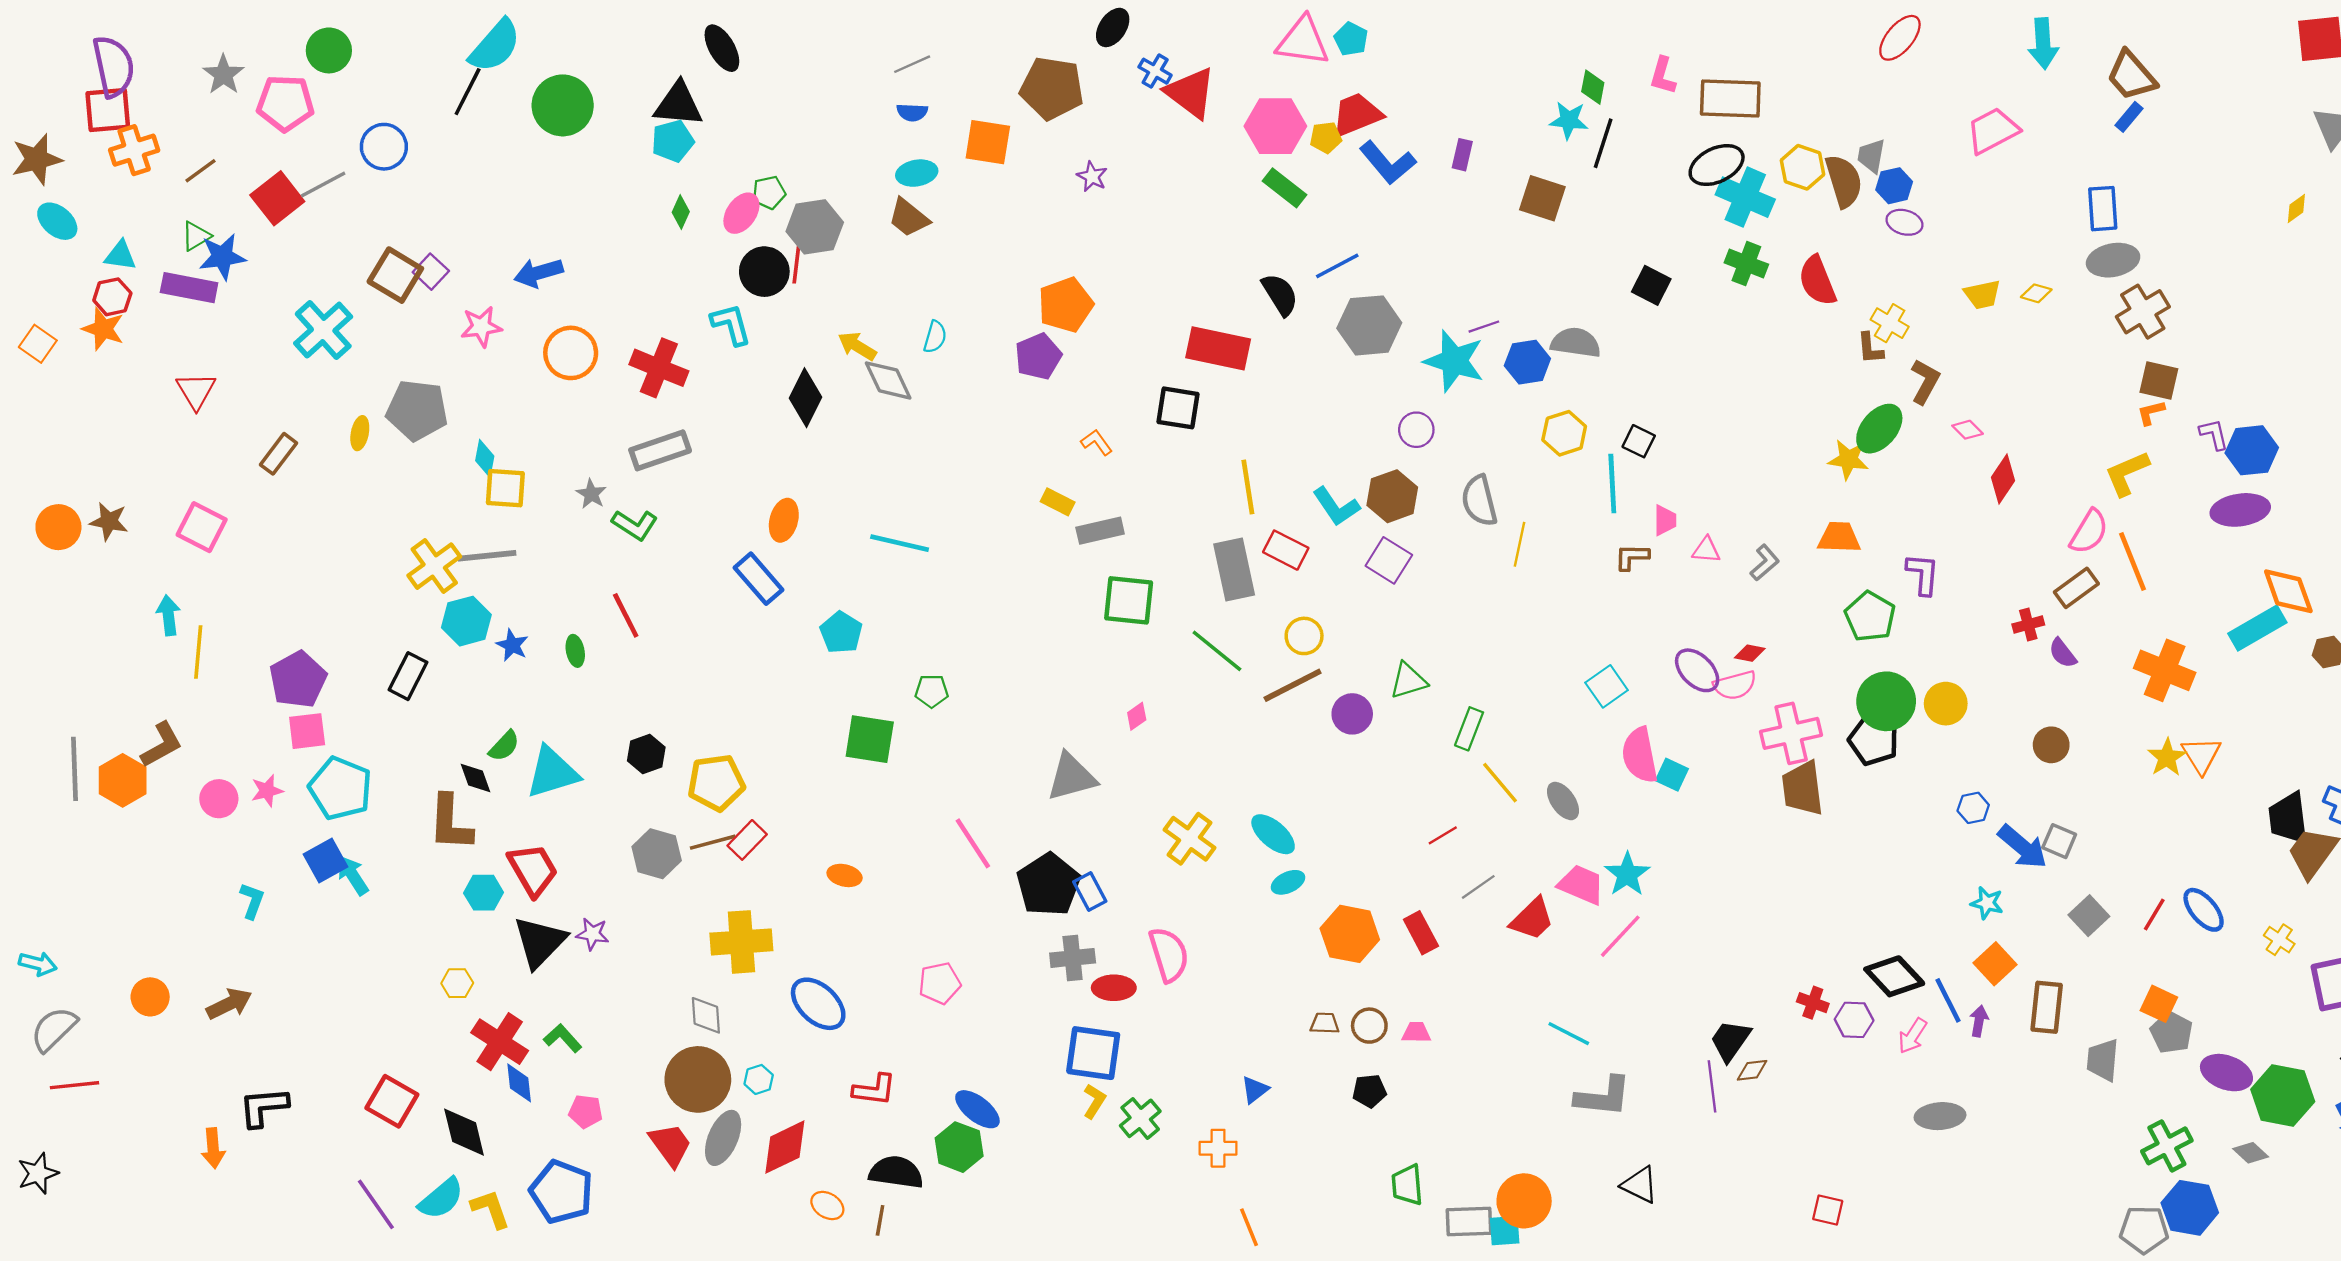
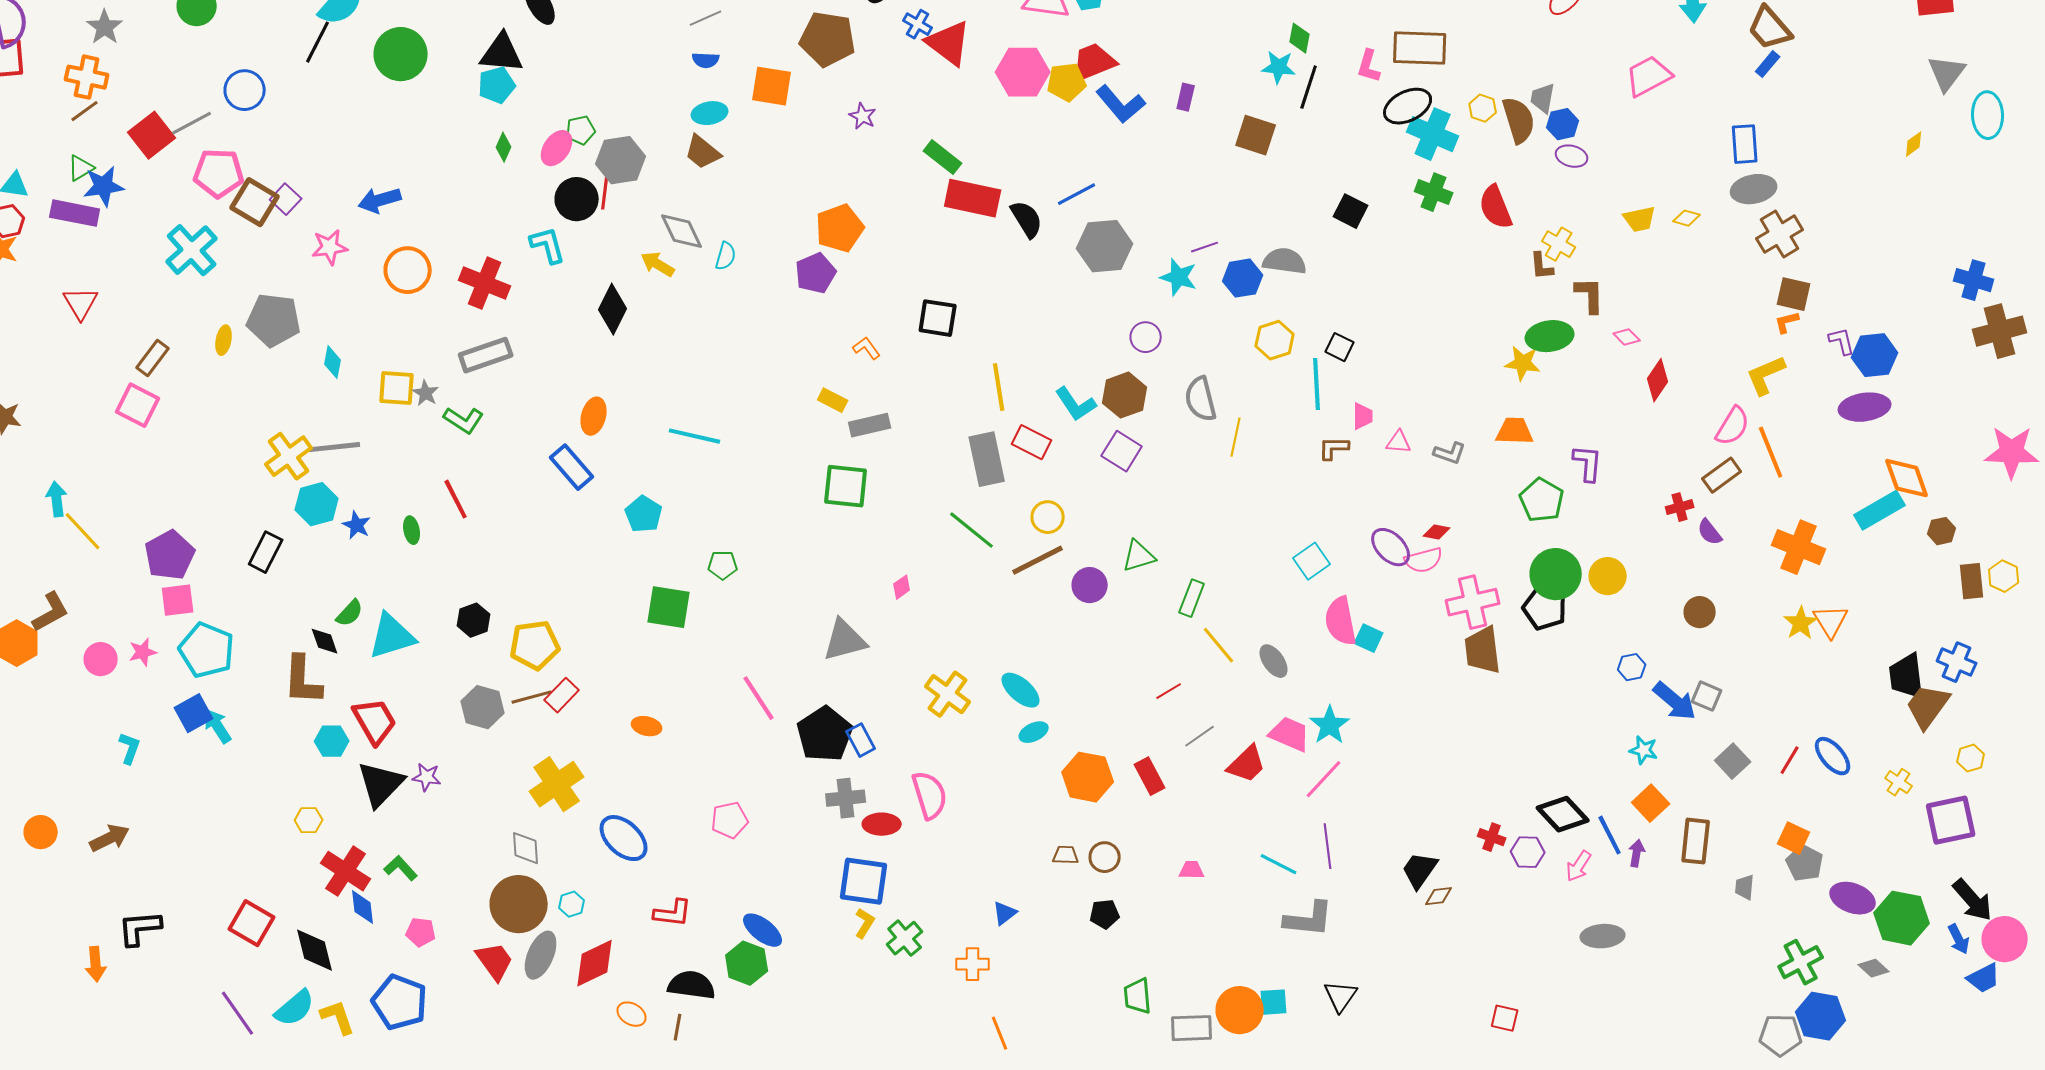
pink L-shape: (1663, 76) -> (1369, 66), moved
pink pentagon: (285, 103) -> (219, 173), moved
yellow pentagon: (1326, 138) -> (1067, 82), size x1.4
orange cross: (134, 150) -> (87, 77), moved, turned 30
yellow hexagon: (1802, 167) -> (1483, 108), size x0.7
green rectangle: (1285, 188) -> (943, 157), moved
red rectangle: (1218, 348) -> (973, 198), moved
cyan star: (1454, 361) -> (1179, 277), size x0.7
gray diamond: (888, 380) -> (682, 231), moved
brown L-shape: (1925, 382) -> (1590, 295), turned -30
green ellipse: (1879, 429) -> (1550, 336), turned 42
yellow square: (505, 488) -> (397, 388), moved
pink square: (202, 527) -> (138, 405), moved
gray L-shape: (1765, 563) -> (1450, 453), turned 60
green square: (1129, 600) -> (846, 486), moved
yellow line: (198, 652) -> (83, 531), turned -48
yellow cross: (741, 942) -> (557, 784), turned -30
pink trapezoid: (1416, 1032) -> (1192, 870), moved
gray trapezoid: (2103, 1060) -> (1745, 887), size x0.7
purple line: (1712, 1086) -> (1328, 846), moved
black triangle: (1640, 1185) -> (1341, 996), turned 39
cyan square: (1505, 1231) -> (1274, 1002), moved

